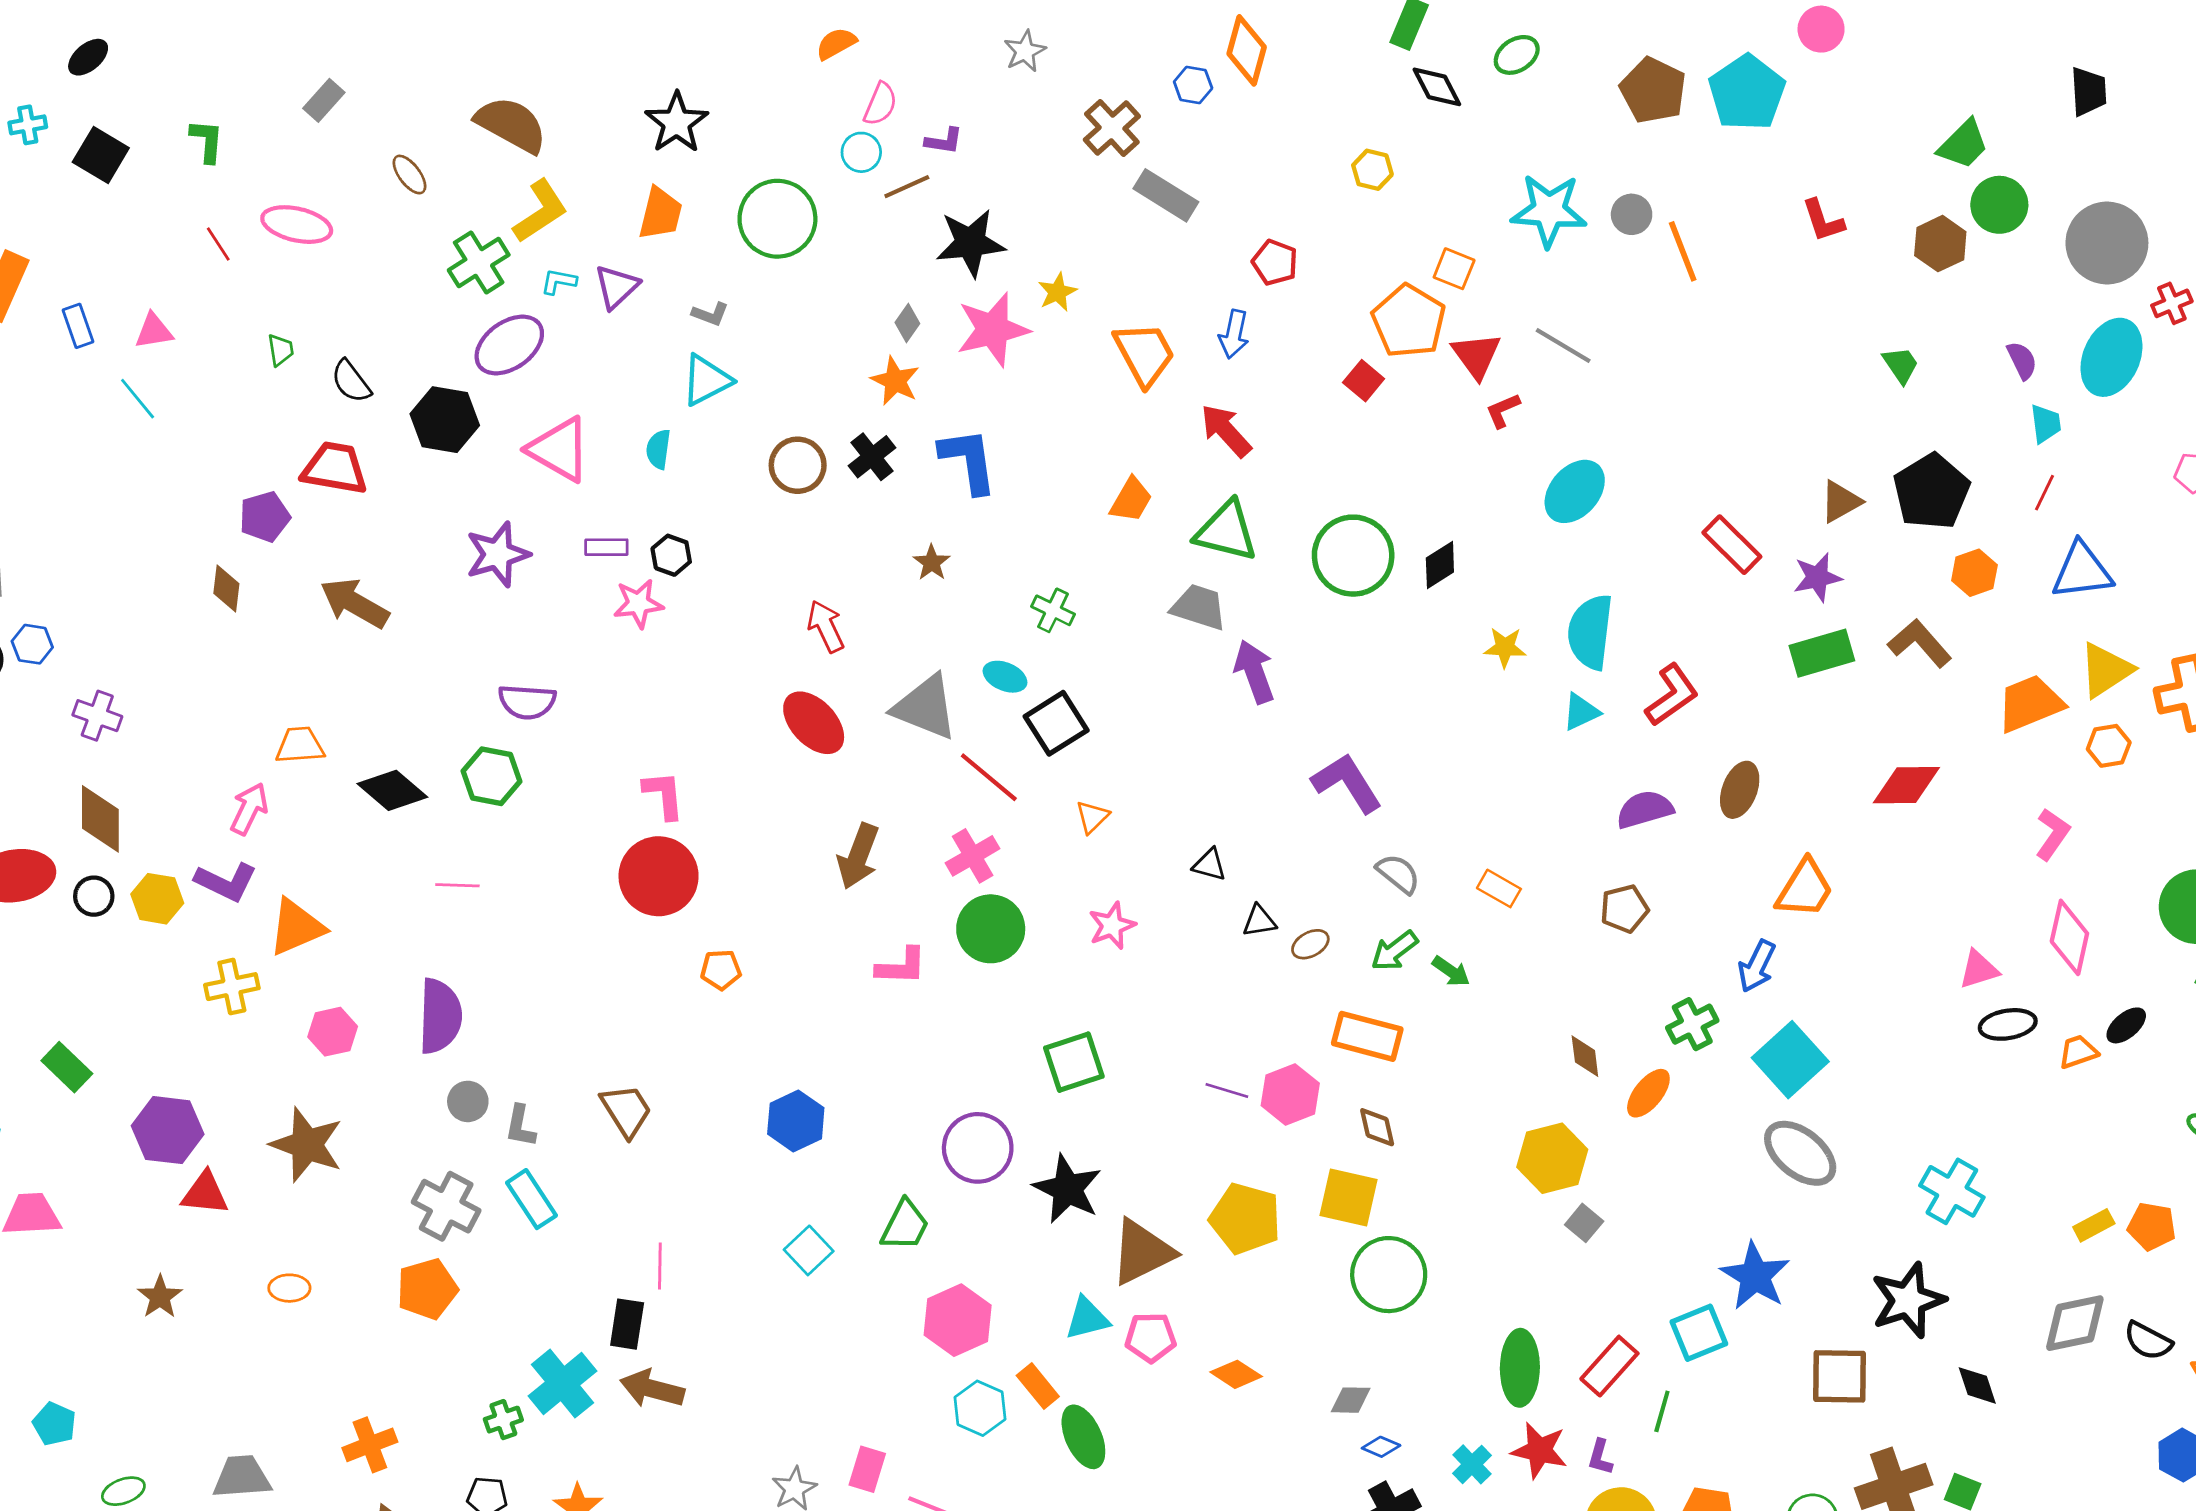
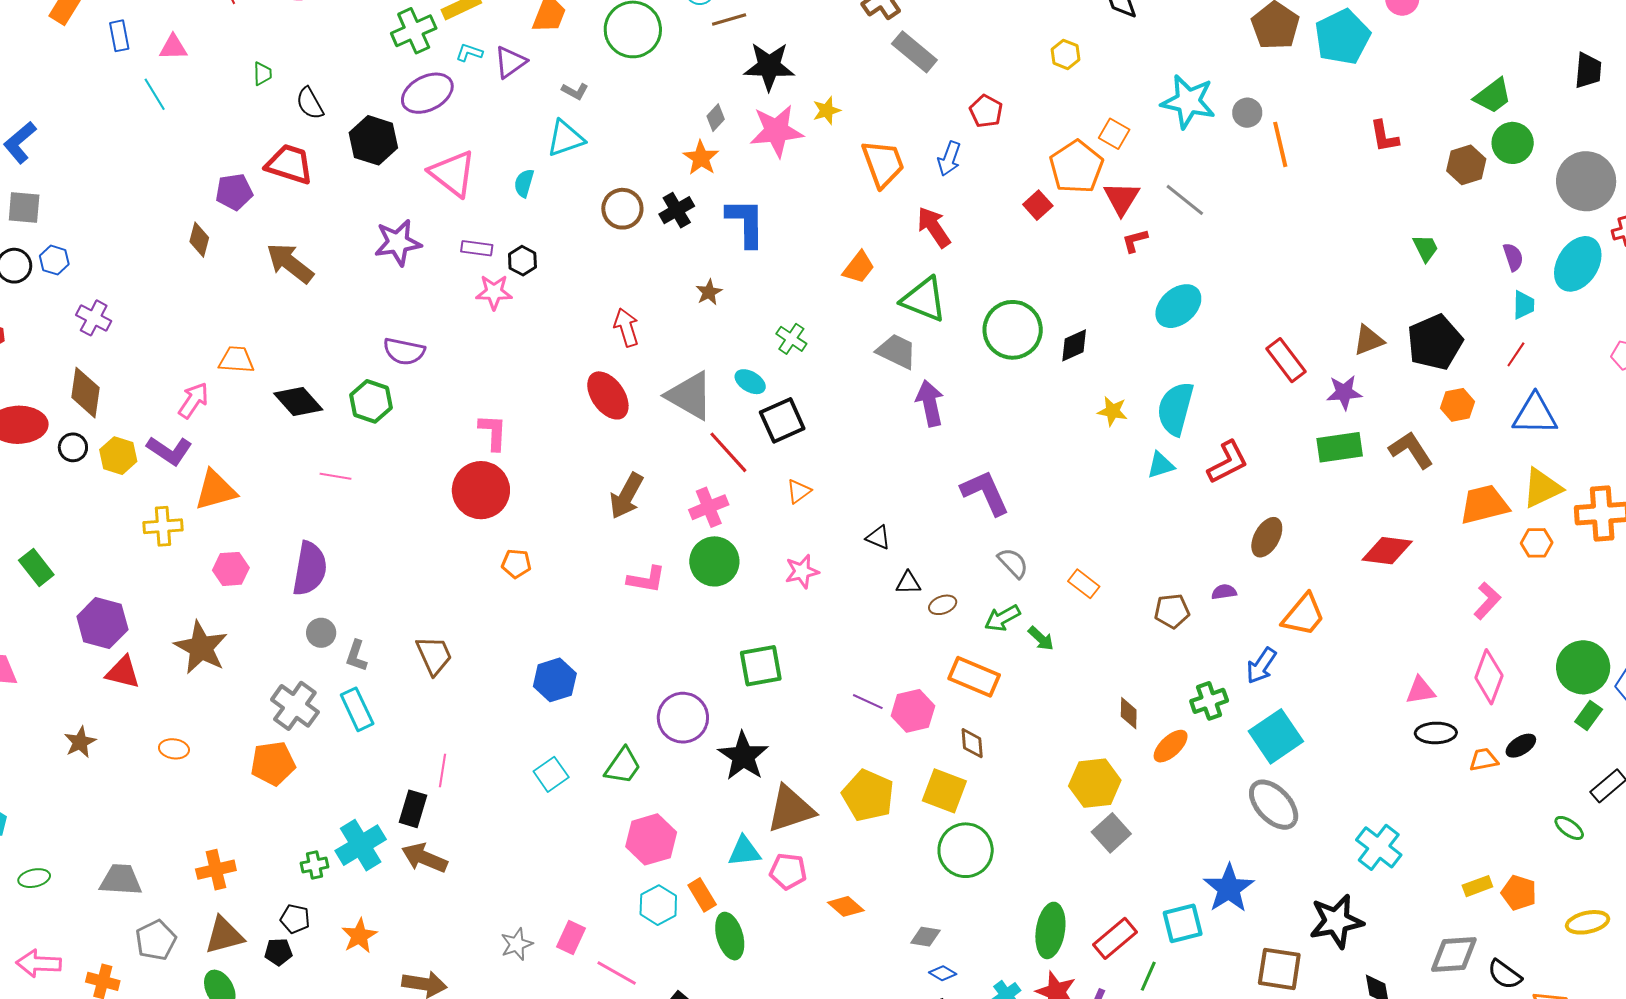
purple semicircle: (1645, 809) -> (1224, 592), moved, size x0.6
gray square: (1584, 1223) -> (1111, 833), size x1.4

